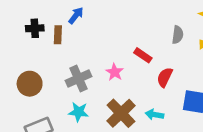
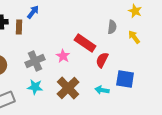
red rectangle: (143, 55) -> (85, 43), size x1.5
cyan arrow: (154, 115) -> (102, 90), moved

